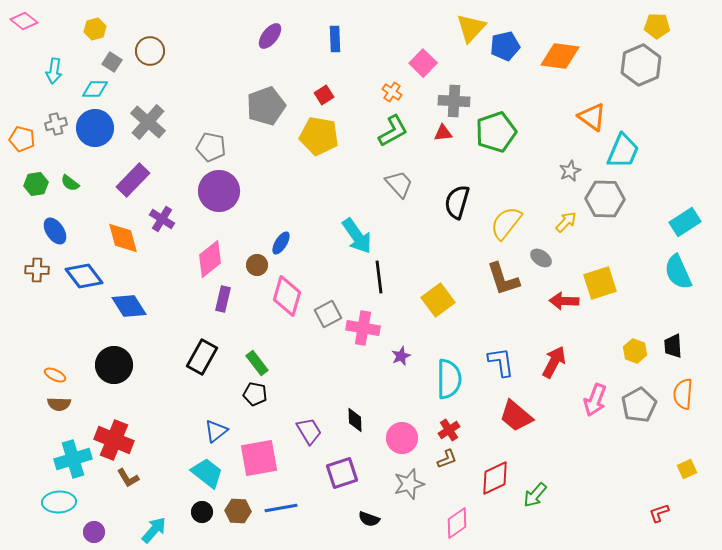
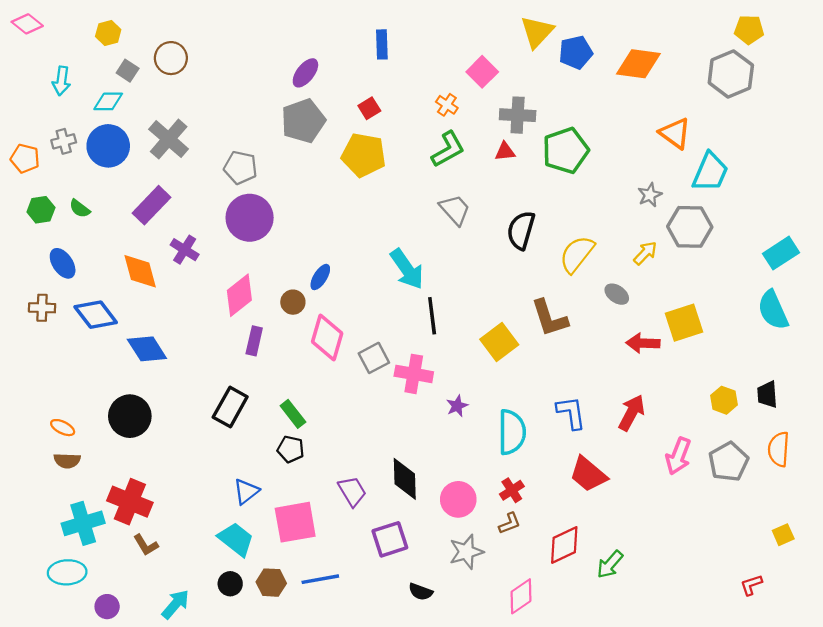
purple ellipse: (270, 36) -> (305, 73), moved
brown L-shape: (503, 279) -> (549, 318), moved
black diamond: (355, 420) -> (405, 479), size x1.5

